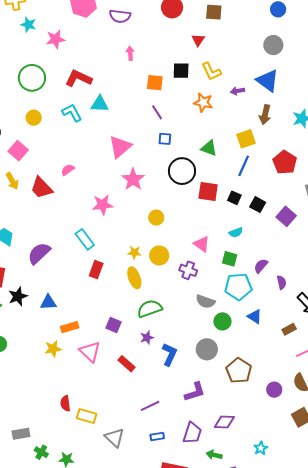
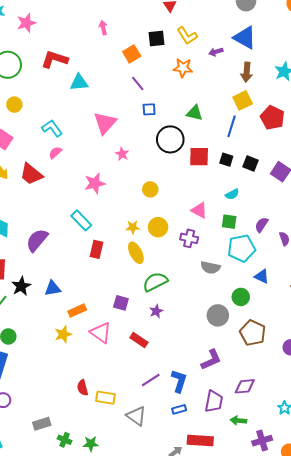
orange square: (155, 83) -> (132, 54), turned -30
cyan L-shape: (72, 113) -> (52, 128), moved
yellow square: (246, 139) -> (243, 100), moved
pink star: (133, 179) -> (122, 154), size x0.6
green circle: (222, 321) -> (241, 297), moved
blue L-shape: (170, 354) -> (179, 381), moved
purple line: (150, 406) -> (151, 380), moved

